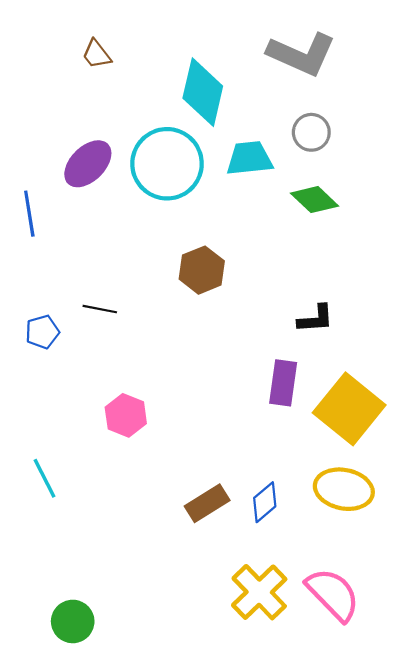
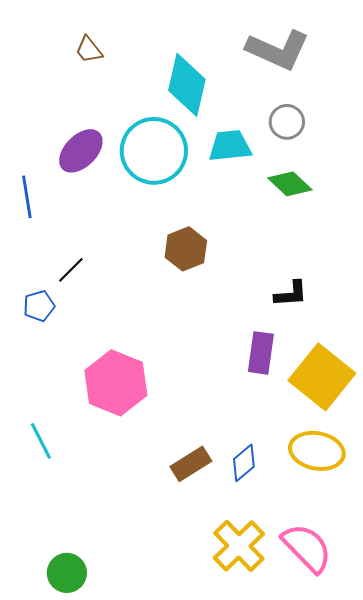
black line: (100, 309) -> (71, 270), moved, turned -56
pink hexagon: (126, 415) -> (116, 383), size x1.6

